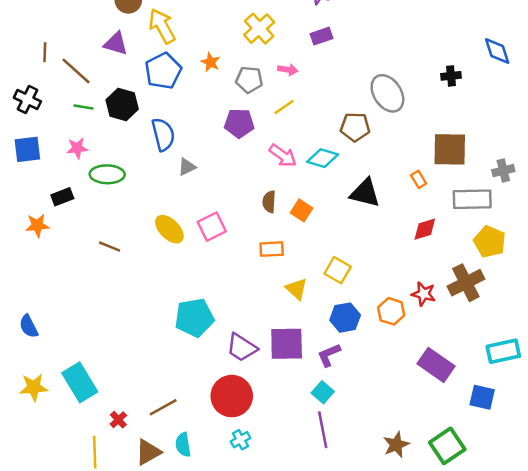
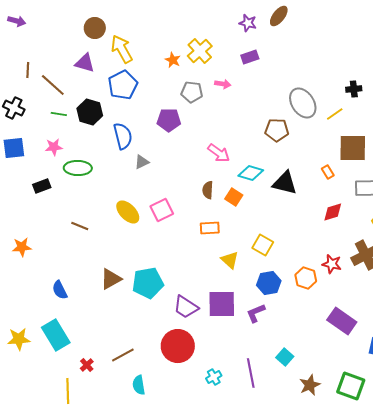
orange star: (211, 62) -> (173, 60), moved
yellow line: (284, 107) -> (335, 114), moved
purple pentagon: (239, 123) -> (169, 120), moved
cyan diamond: (323, 158) -> (251, 173), moved
orange star: (37, 225) -> (22, 247), moved
blue semicircle: (29, 326) -> (60, 290), moved
cyan square: (323, 392) -> (285, 357), moved
cyan cross: (240, 440) -> (214, 377), moved
green square: (447, 446) -> (351, 386), turned -36
brown triangle: (148, 452) -> (111, 279), moved

